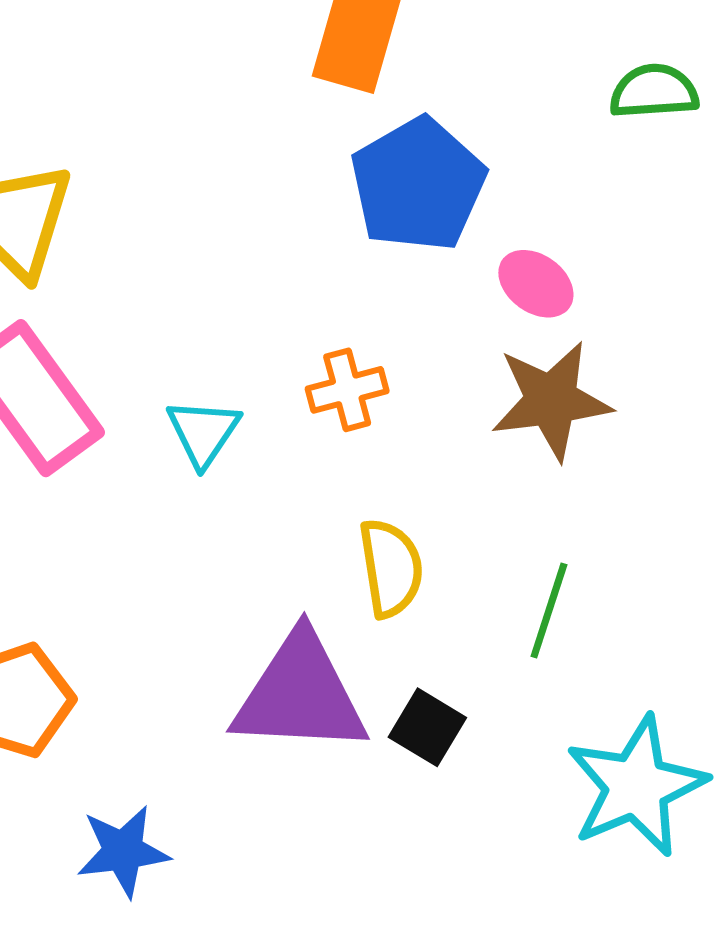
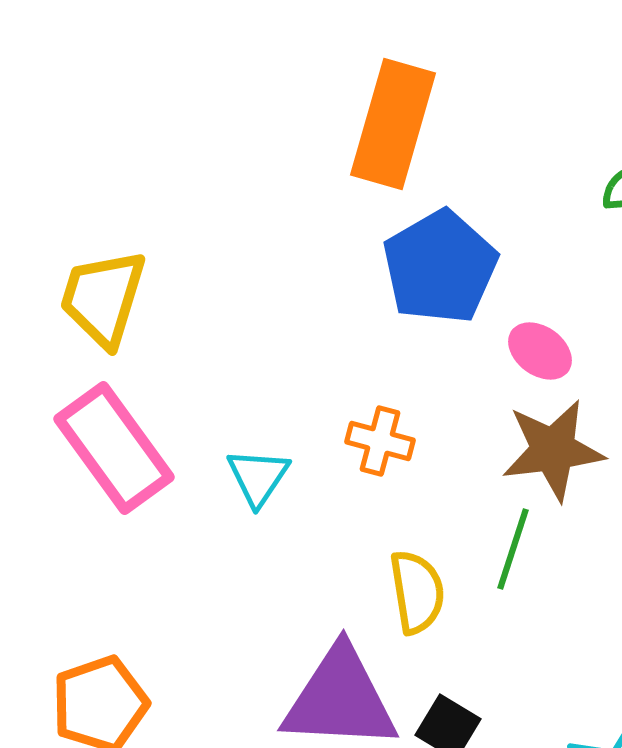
orange cross: (347, 390) -> (380, 441), turned 30
green line: (549, 610) -> (513, 549), moved

